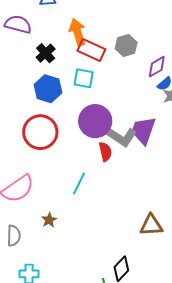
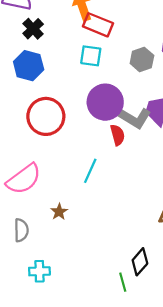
gray hexagon: (126, 45) -> (142, 59), moved
black cross: (46, 53) -> (33, 29), moved
blue hexagon: (48, 89) -> (29, 66), moved

